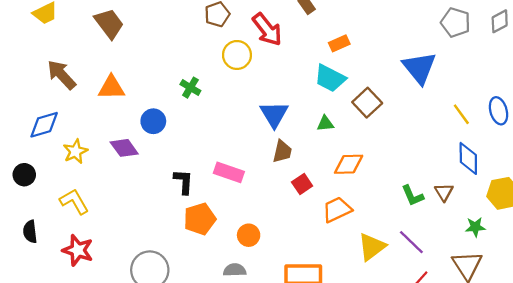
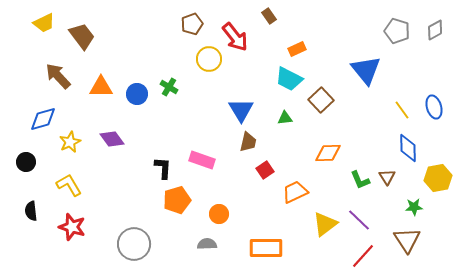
brown trapezoid: (109, 24) -> (82, 36), moved
blue circle: (153, 121) -> (137, 94), moved
orange diamond: (349, 164) -> (328, 153), moved

